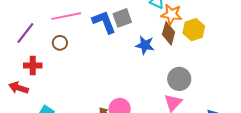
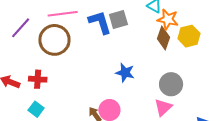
brown circle: (60, 43) -> (54, 40), size x2.0
blue star: (145, 45) -> (125, 73), moved
red cross: (33, 65) -> (38, 79), moved

